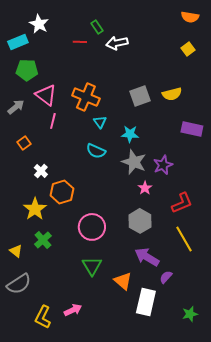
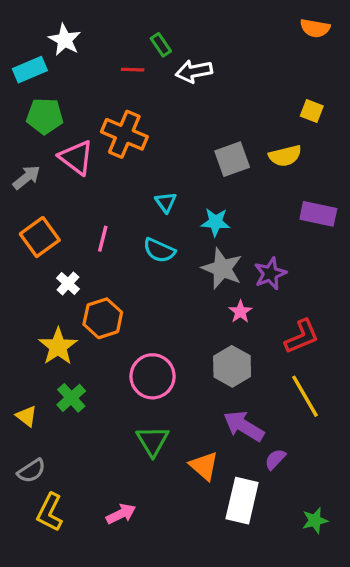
yellow square: (188, 49) -> (312, 111), moved, turned -32
orange cross: (86, 97) -> (124, 134), moved
pink line: (53, 121) -> (103, 239), moved
orange square: (24, 143) -> (40, 237), size x1.6
gray semicircle: (19, 284) -> (32, 471), size x0.7
yellow L-shape: (43, 317) -> (50, 512), moved

